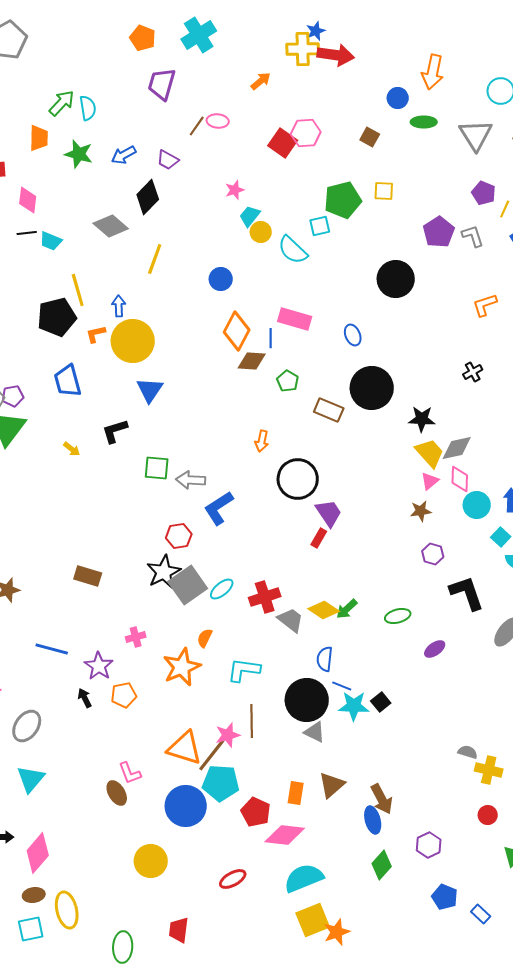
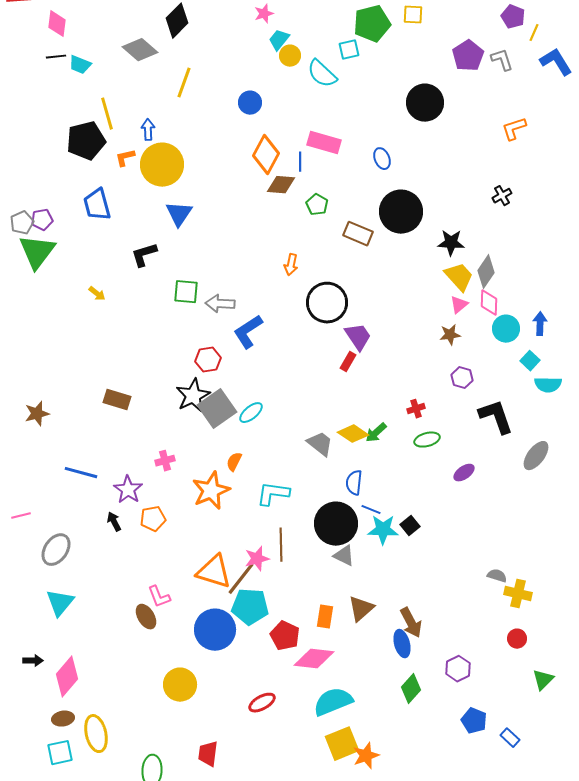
gray diamond: (457, 448) -> (486, 272), turned -44
yellow arrow: (72, 449) -> (97, 294), moved
red cross: (265, 597) -> (416, 409), moved, size x0.6

